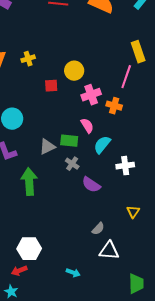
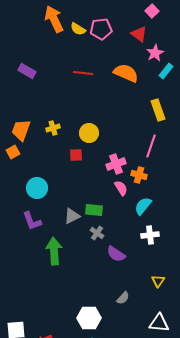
yellow rectangle: (138, 52) -> (158, 110), moved
yellow circle: (74, 71) -> (89, 133), moved
pink semicircle: (87, 126) -> (121, 188), moved
cyan semicircle: (102, 145) -> (143, 206), moved
white hexagon: (29, 249) -> (89, 318), moved
white triangle: (109, 251) -> (159, 323), moved

